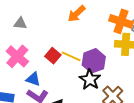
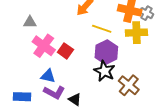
pink cross: (17, 56) -> (44, 46), moved
yellow line: (71, 56) -> (102, 29), moved

